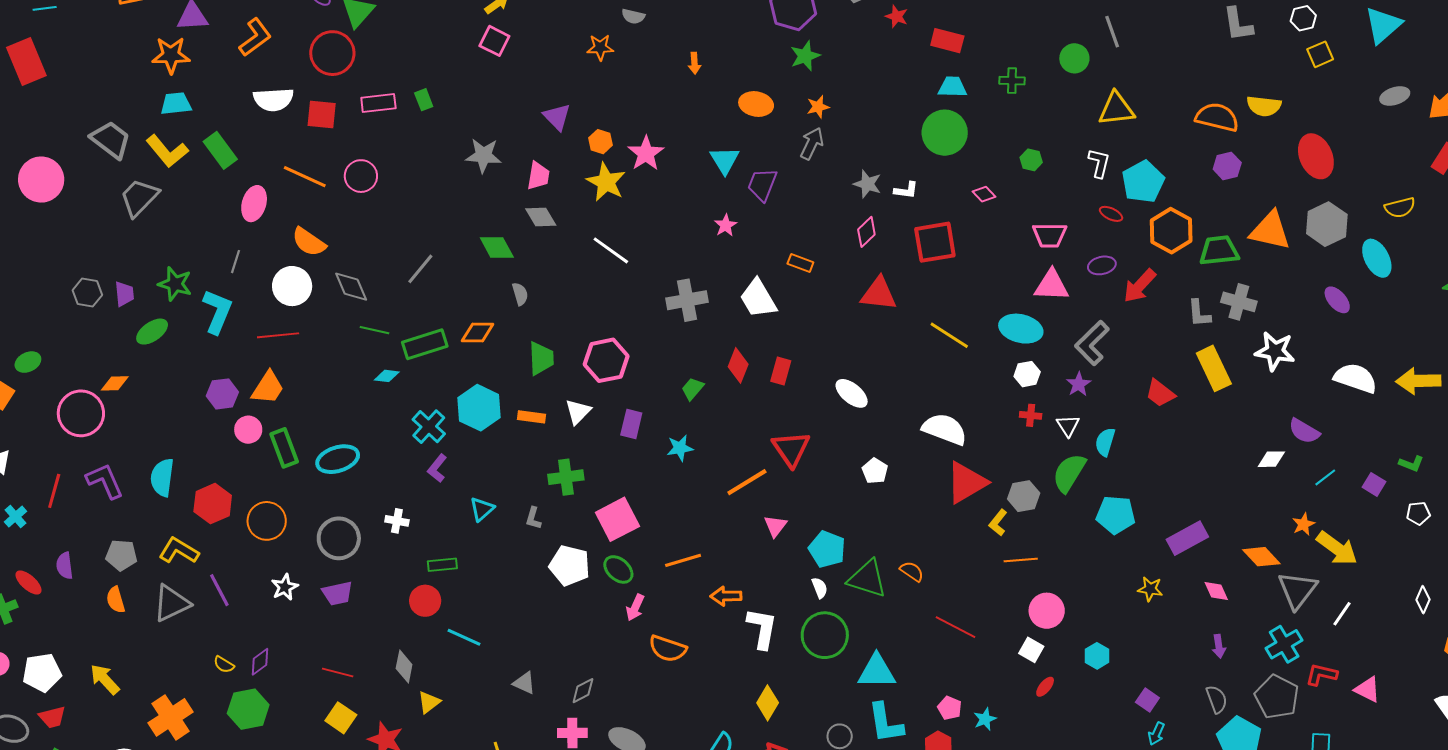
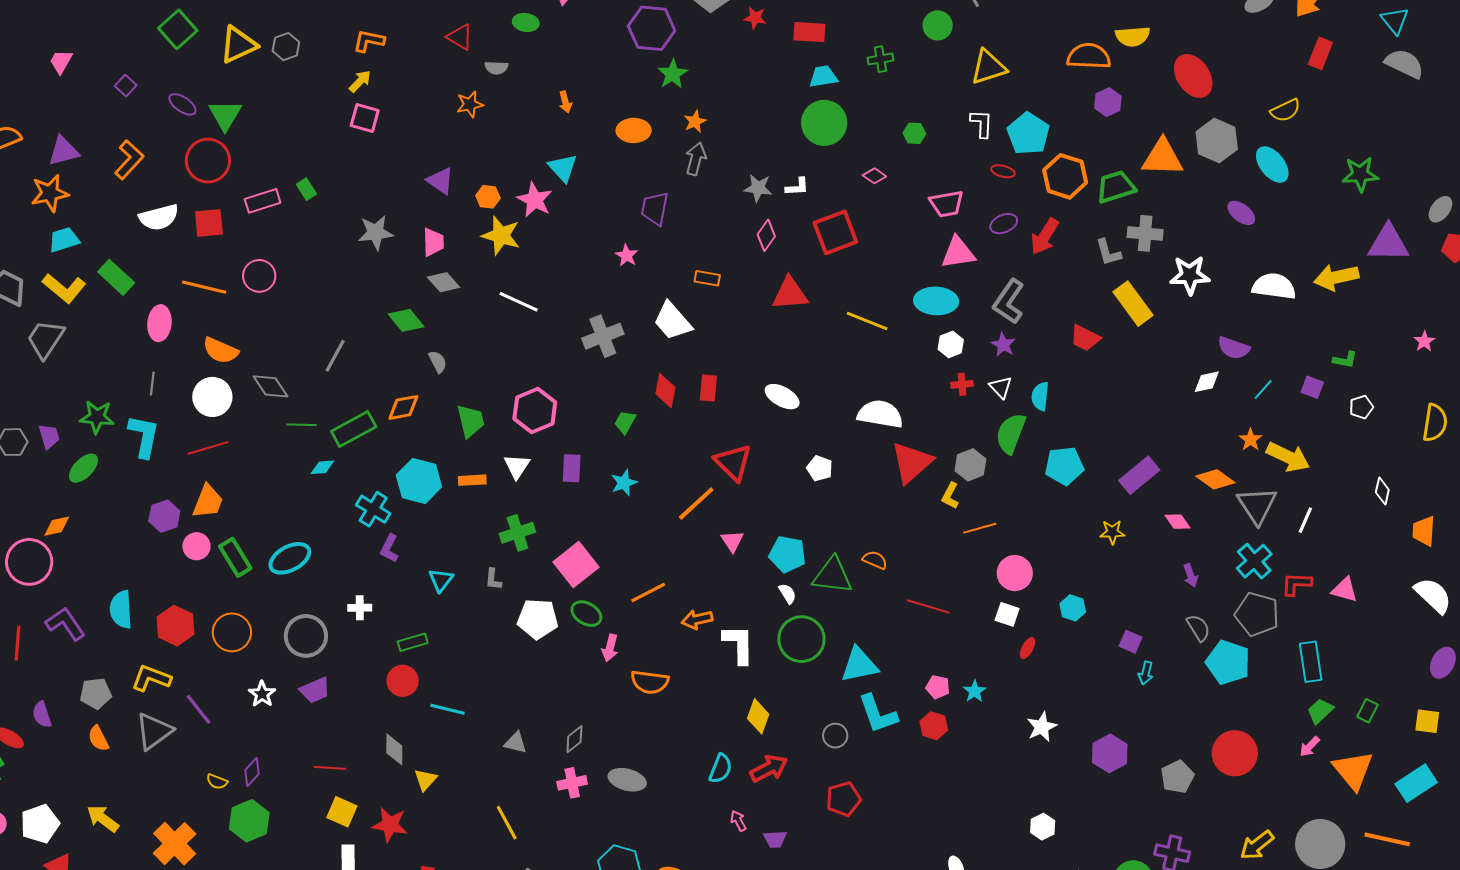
cyan triangle: (725, 160) -> (563, 168), moved

